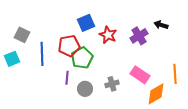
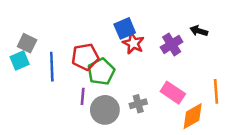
blue square: (86, 23) -> (125, 28), moved
cyan square: (12, 59) -> (20, 61), moved
gray circle: (85, 89) -> (105, 110), size x1.5

